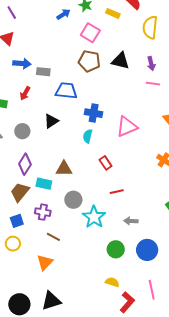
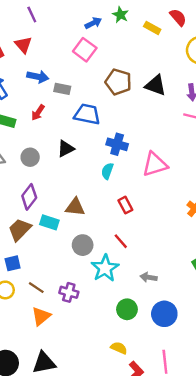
pink square: (90, 33) -> (85, 50), moved
red line: (117, 192) -> (121, 241), moved, turned 56
purple cross: (43, 212) -> (69, 292), moved
brown line: (53, 237) -> (36, 288), moved

